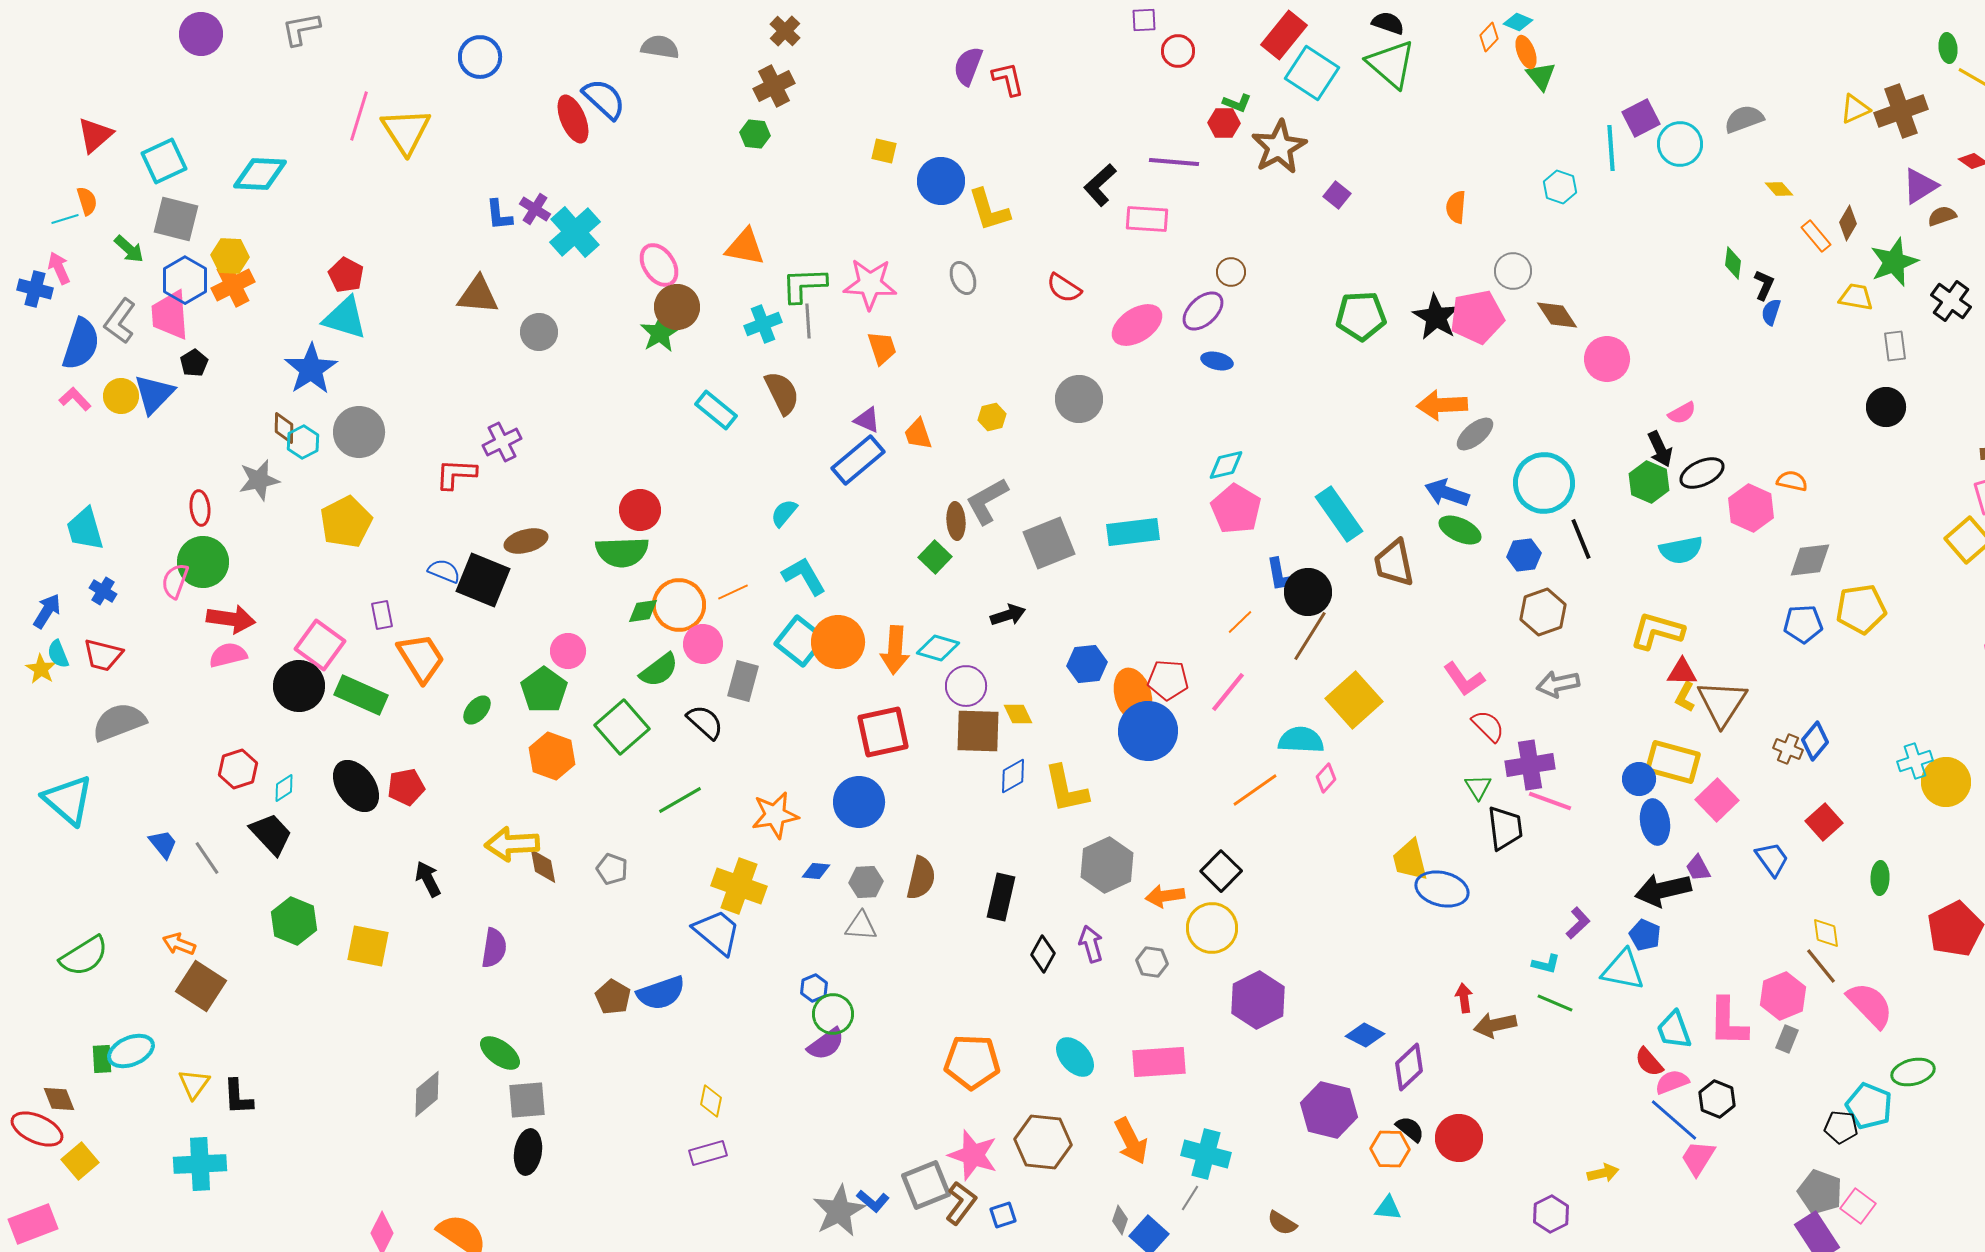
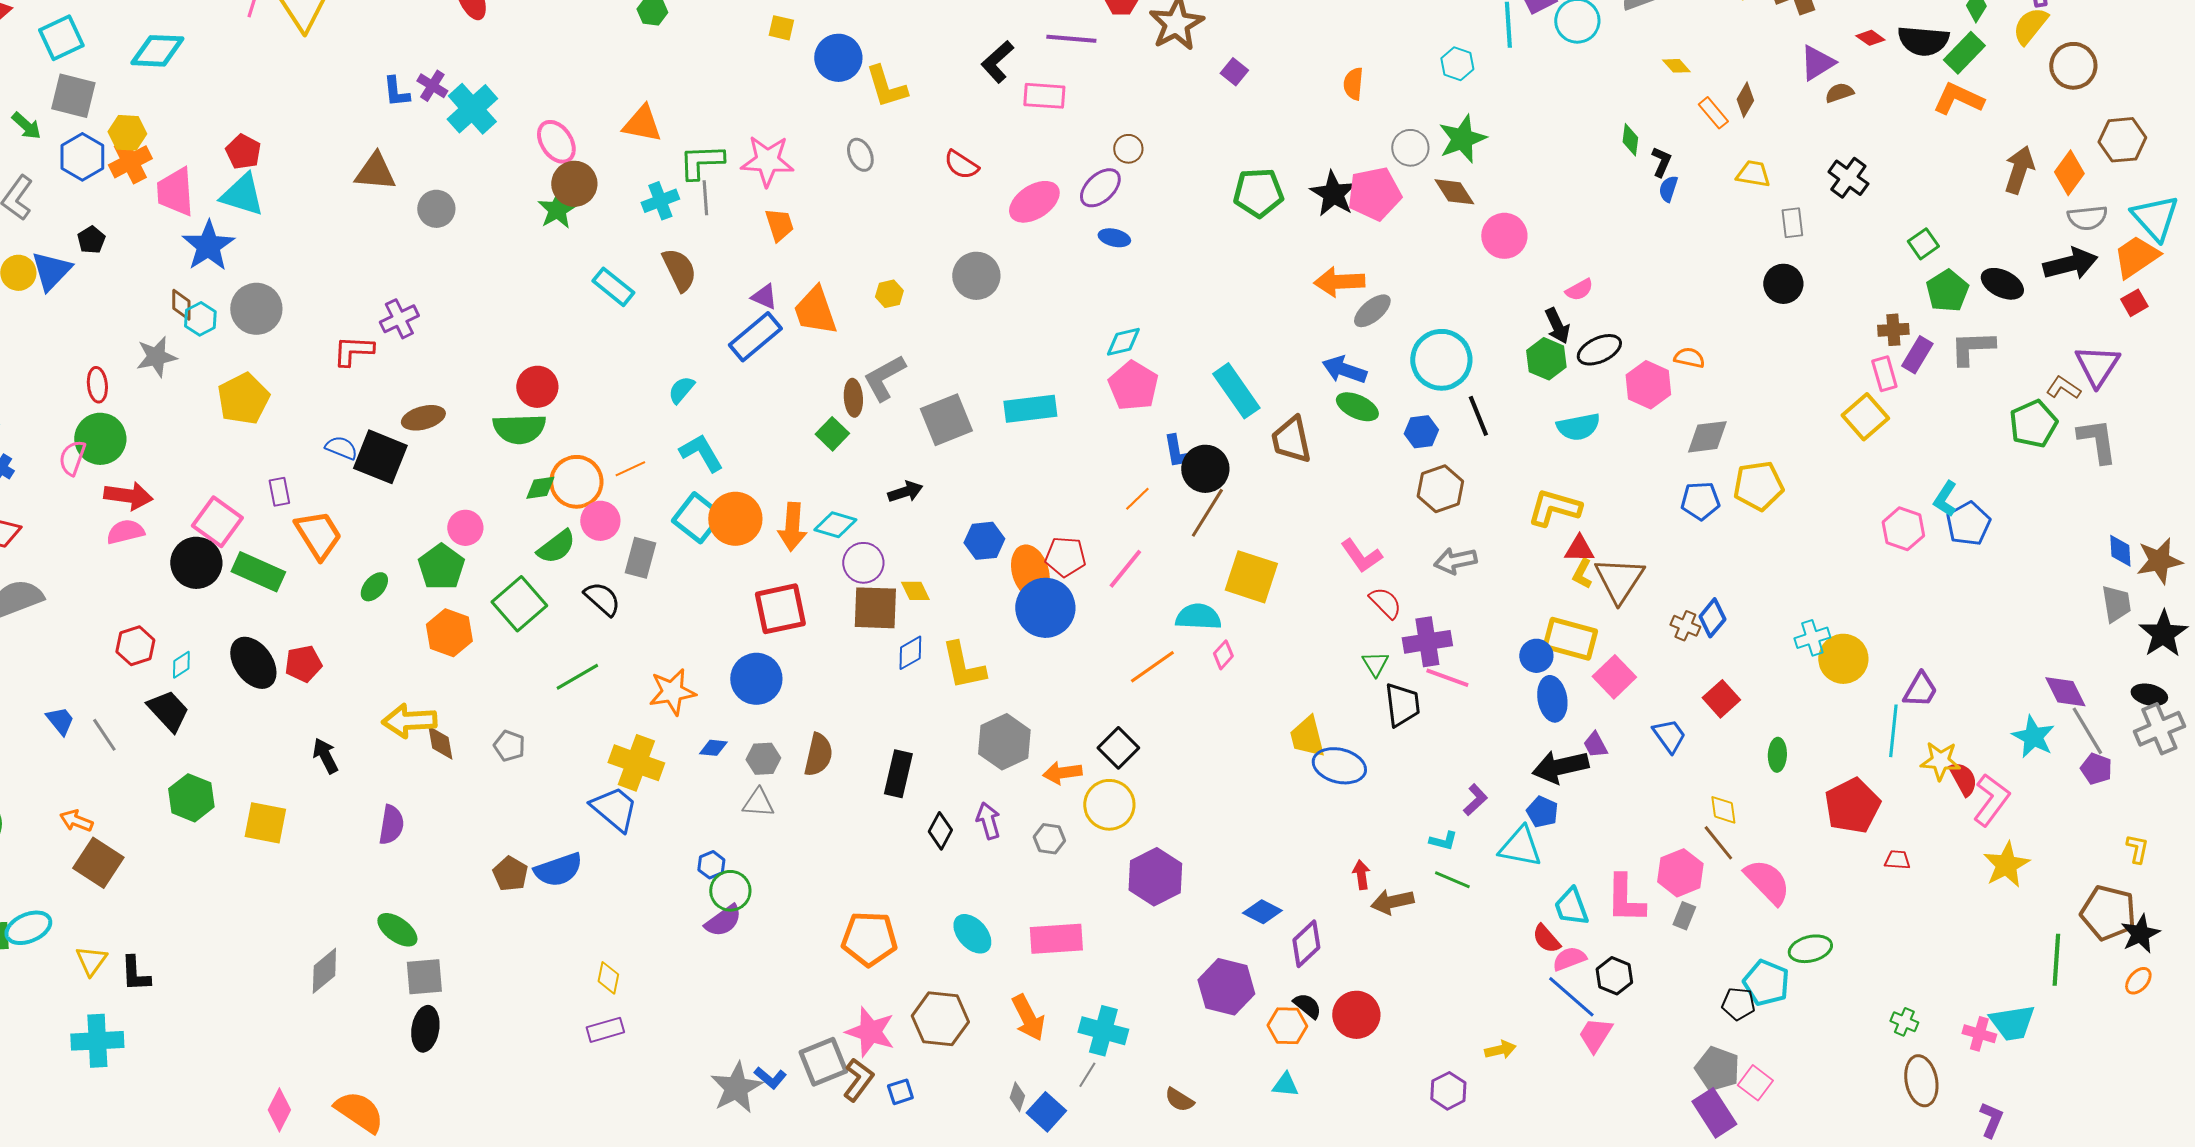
green star: (1894, 262) -> (1462, 139), moved
pink trapezoid: (170, 315) -> (175, 192), moved
orange trapezoid: (918, 434) -> (815, 311), size x1.6
yellow square: (1354, 700) -> (1251, 577), turned -30

